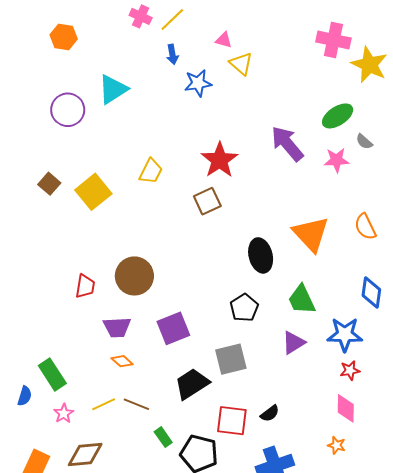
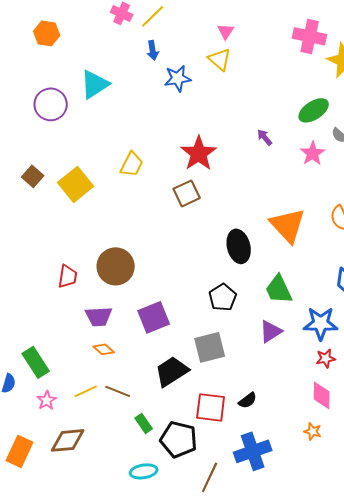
pink triangle: (224, 40) -> (226, 31), moved, turned 48
purple arrow: (287, 144) -> (265, 137), size x0.5
pink star: (337, 160) -> (313, 153), turned -30

